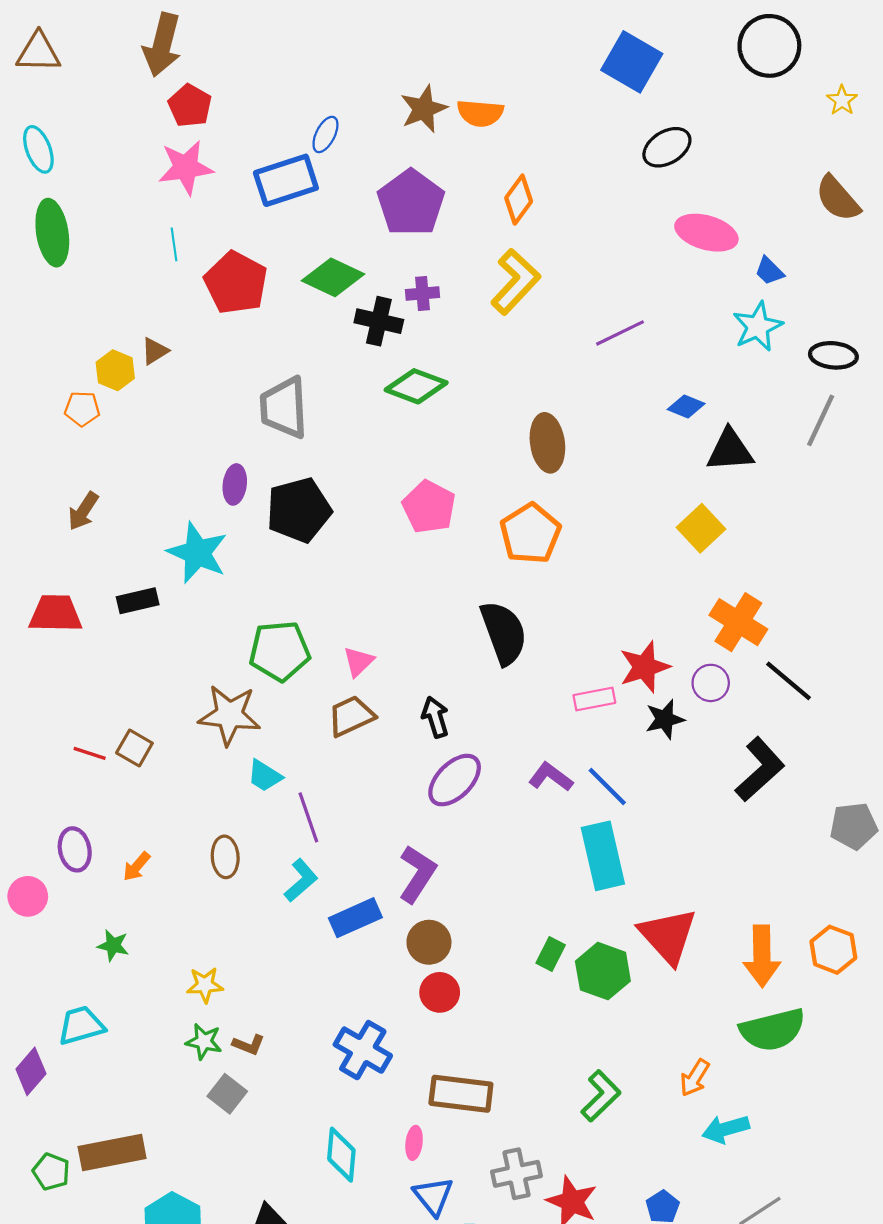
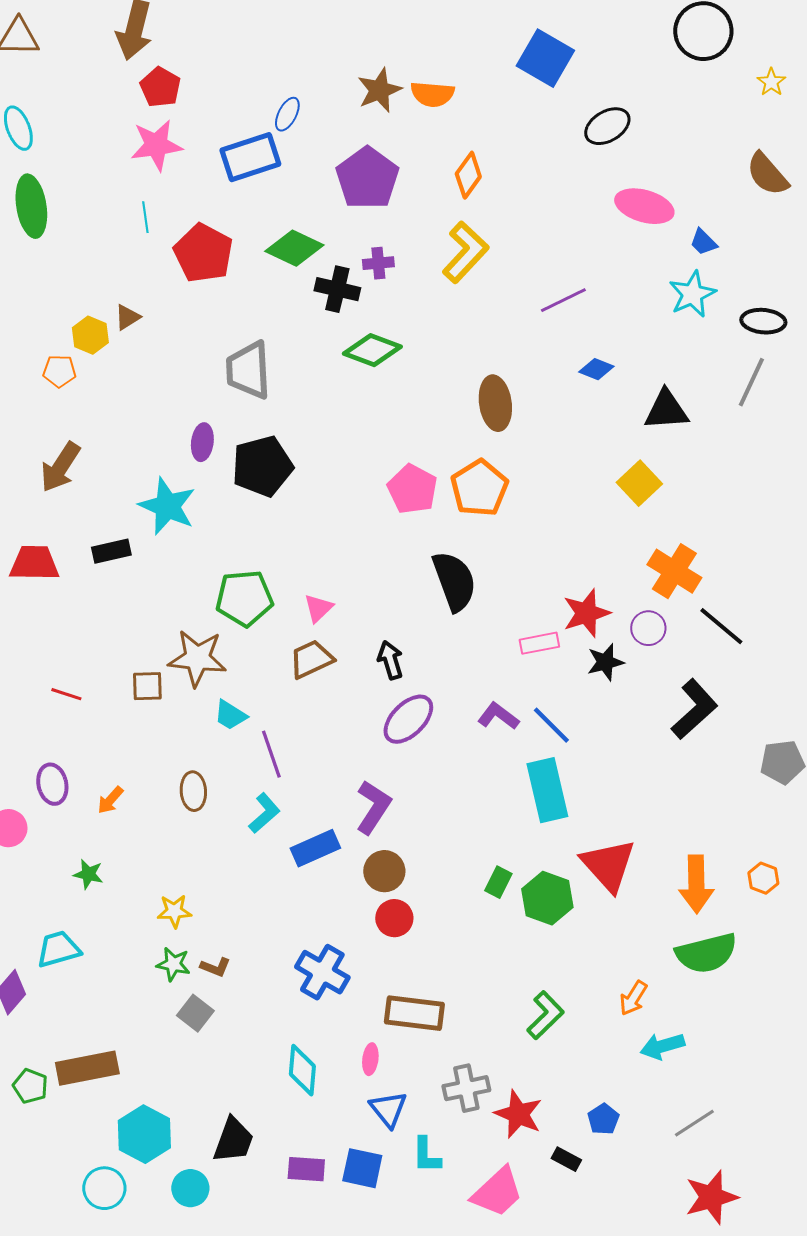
blue square: (632, 62) -> (545, 58), moved
blue diamond: (686, 407) -> (596, 369), moved
pink pentagon: (429, 507) -> (412, 489), moved
brown arrow: (83, 511) -> (60, 467), size x1.4
brown square: (134, 748) -> (147, 686), moved, turned -32
orange hexagon: (833, 950) -> (763, 878), size x0.7

